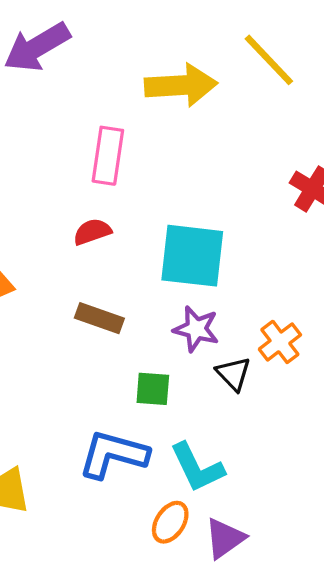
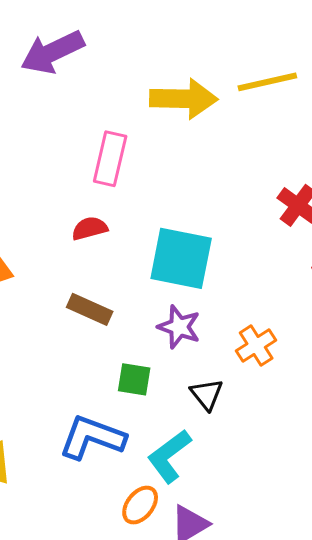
yellow line: (269, 60) -> (267, 82), turned -64
black triangle: (233, 374) -> (207, 394), moved
cyan L-shape: (197, 467) -> (169, 456), turned 74

